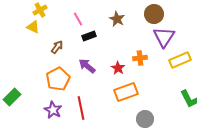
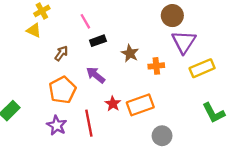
brown star: (117, 19) -> (130, 53), moved
red star: (118, 68) -> (113, 104), moved

